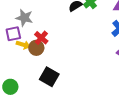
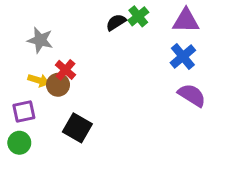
purple square: (13, 34) -> (24, 112), moved

